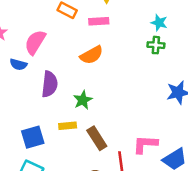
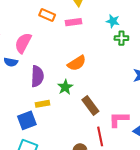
cyan star: (159, 23) -> (113, 21), moved
orange semicircle: (92, 55) -> (77, 63), moved
yellow rectangle: (68, 126) -> (42, 104), moved
brown rectangle: (97, 138) -> (90, 106), moved

